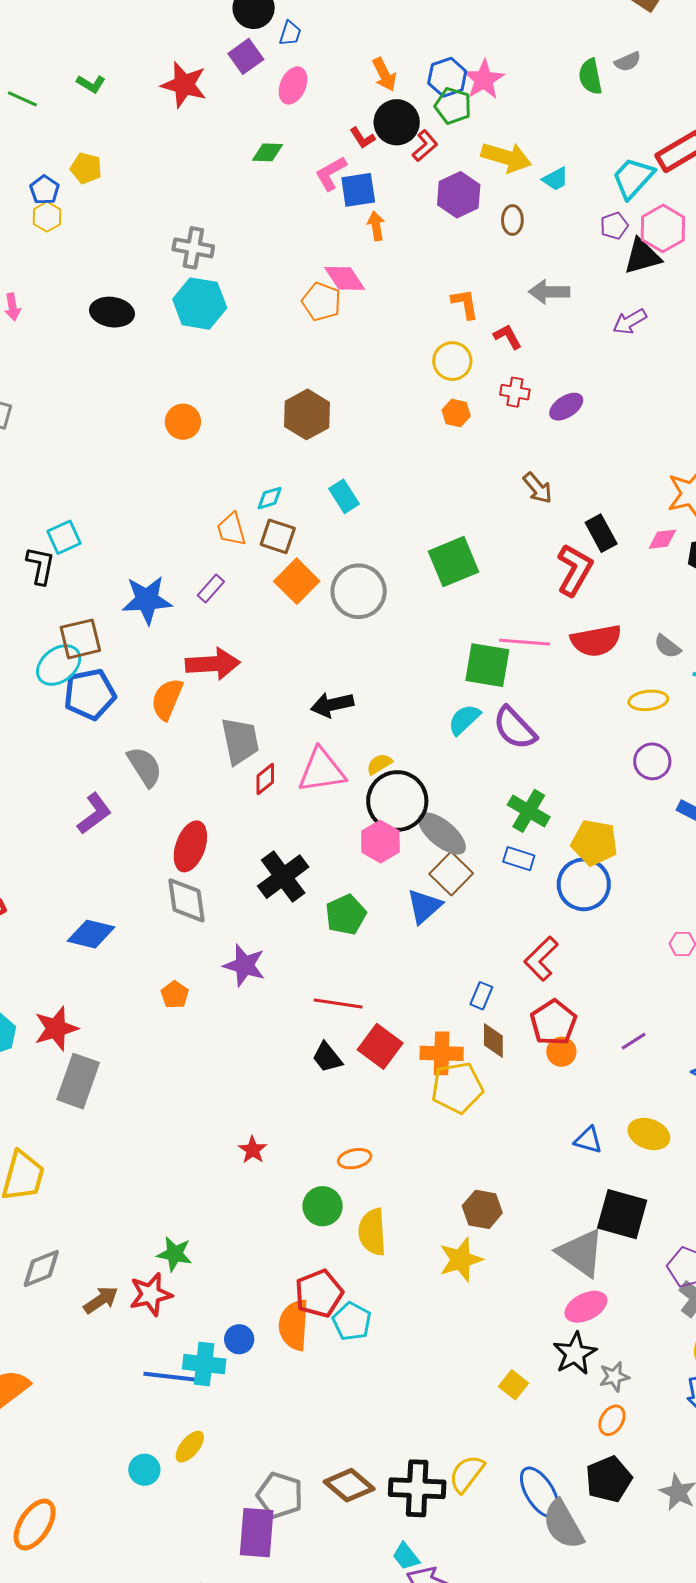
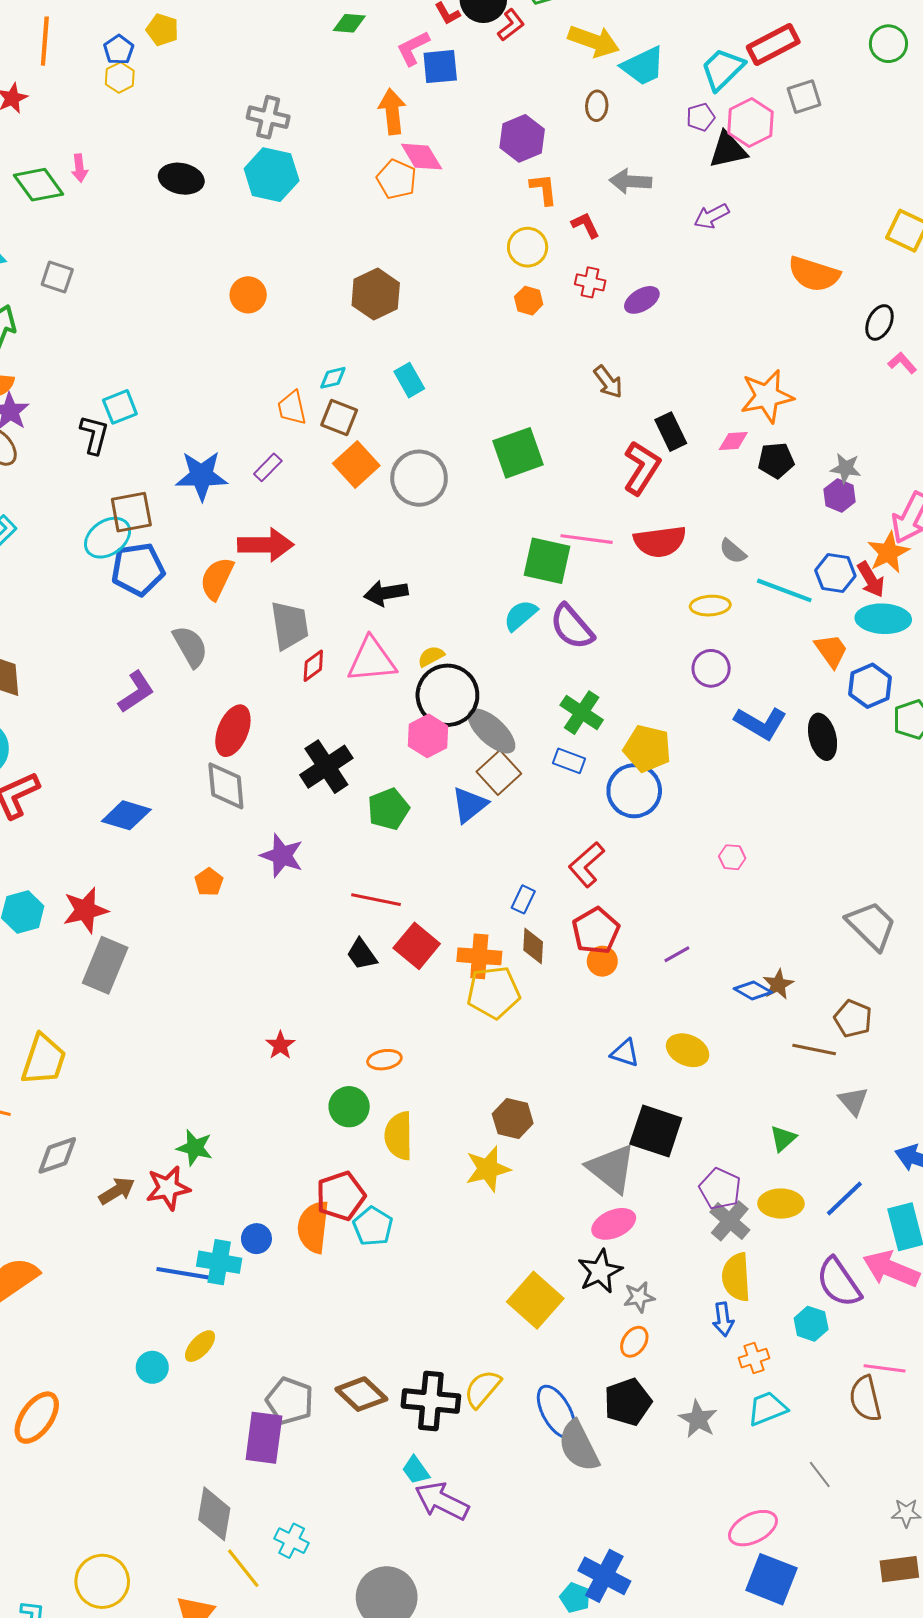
cyan trapezoid: (555, 179) -> (643, 66), size x1.6
purple hexagon: (459, 195) -> (522, 138), moved
orange arrow: (376, 226) -> (392, 112), moved, size x1.5
yellow square: (513, 1385) -> (535, 1300), size x1.8

